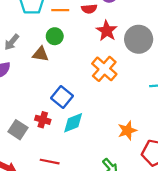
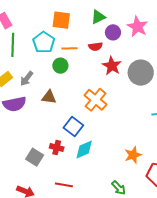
green circle: (55, 36) -> (60, 66), moved
brown triangle: (41, 54) -> (49, 97), moved
orange cross: (104, 69) -> (96, 100), moved

